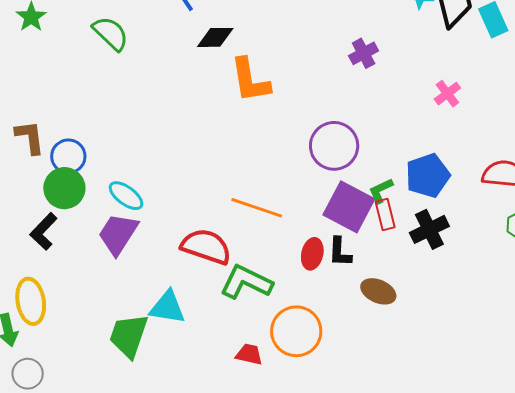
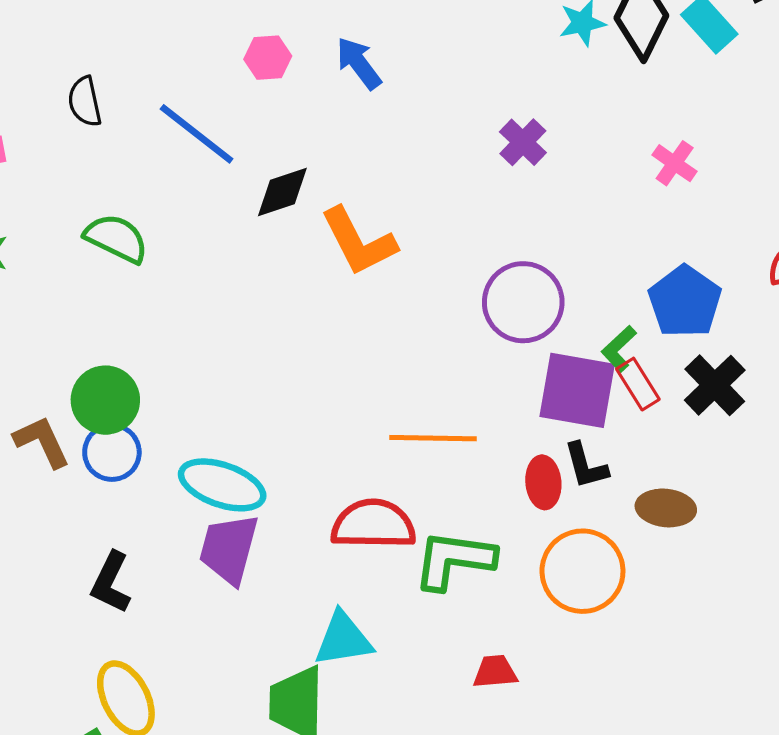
green circle: (64, 188) -> (105, 400), moved
cyan ellipse: (126, 196) -> (222, 485), size x1.4
orange circle: (296, 331) -> (582, 571), moved

